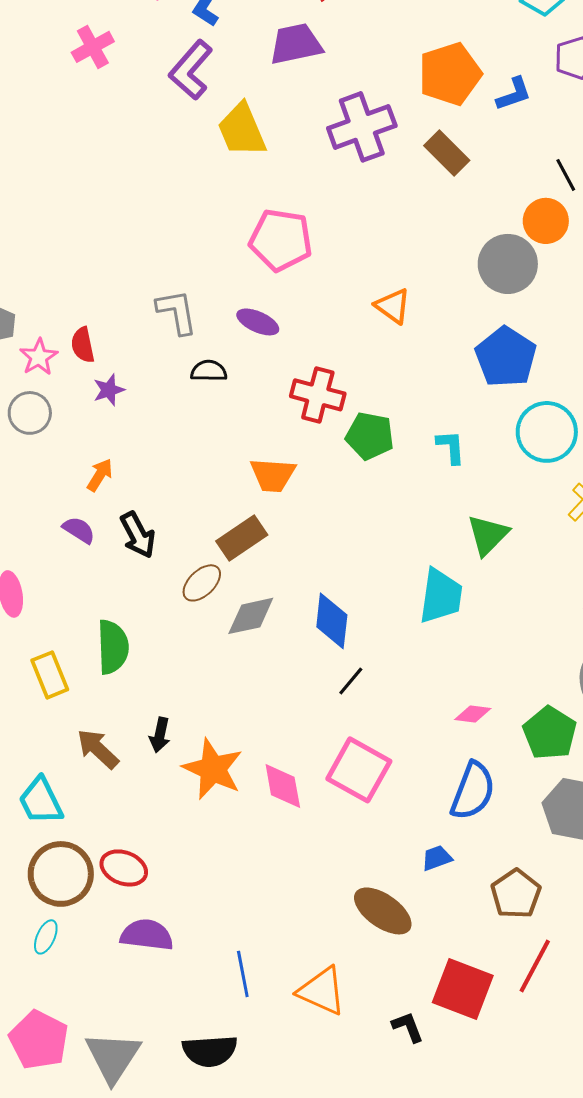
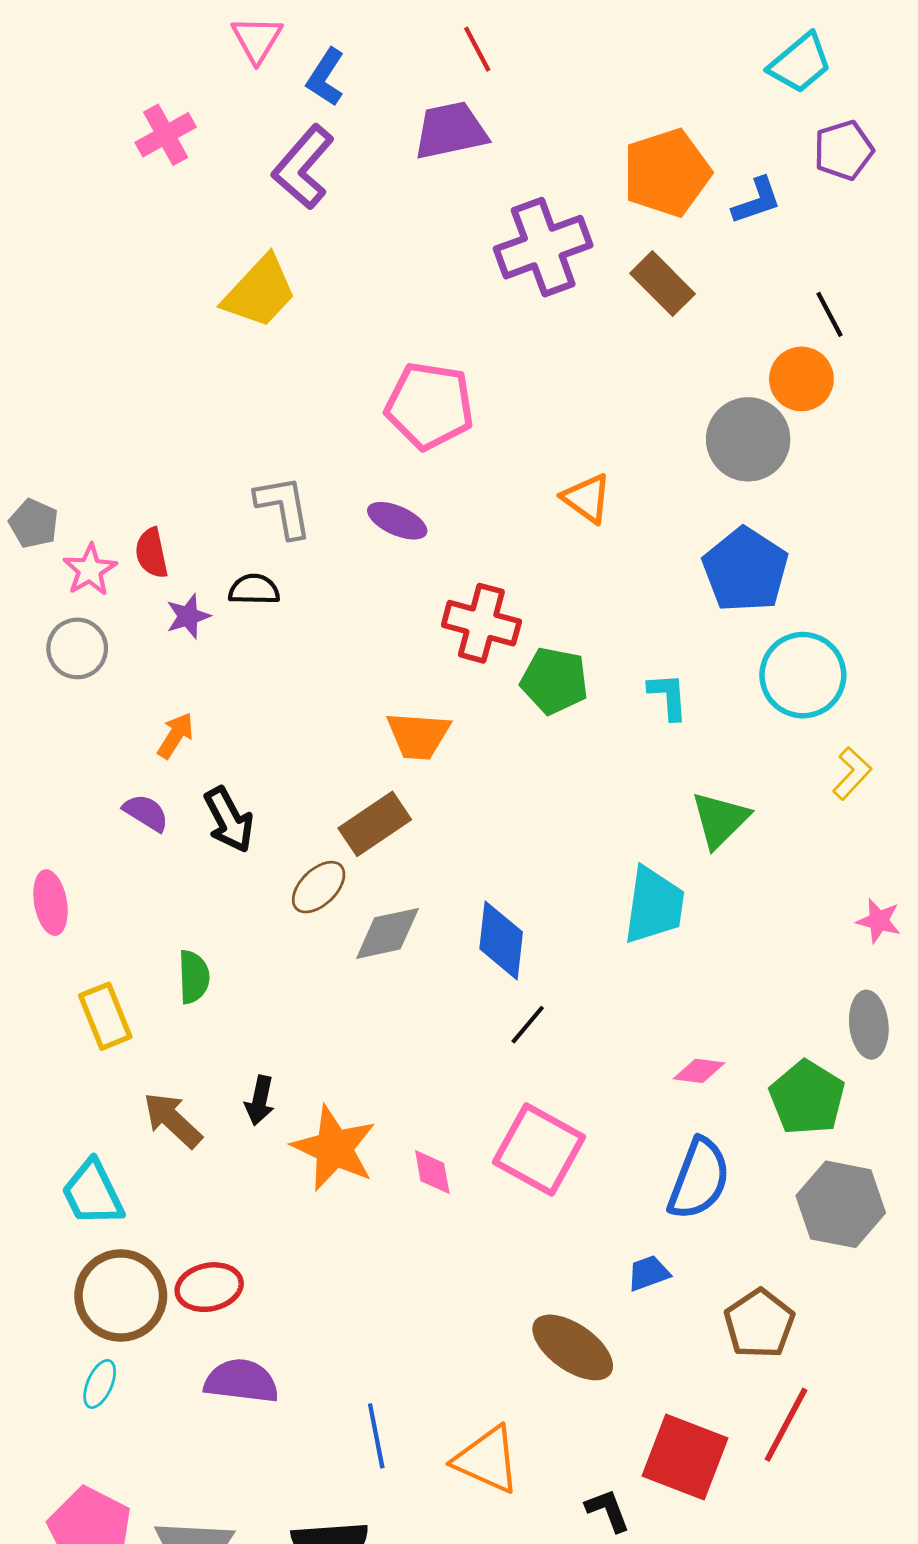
yellow trapezoid: (242, 130) -> (260, 292), moved, turned -114
black semicircle: (209, 371) -> (254, 590), moved
green semicircle: (113, 647) -> (194, 977), size x0.7
pink diamond: (283, 786) -> (432, 1172), size x0.7
red ellipse: (124, 868) -> (209, 1287), turned -33

